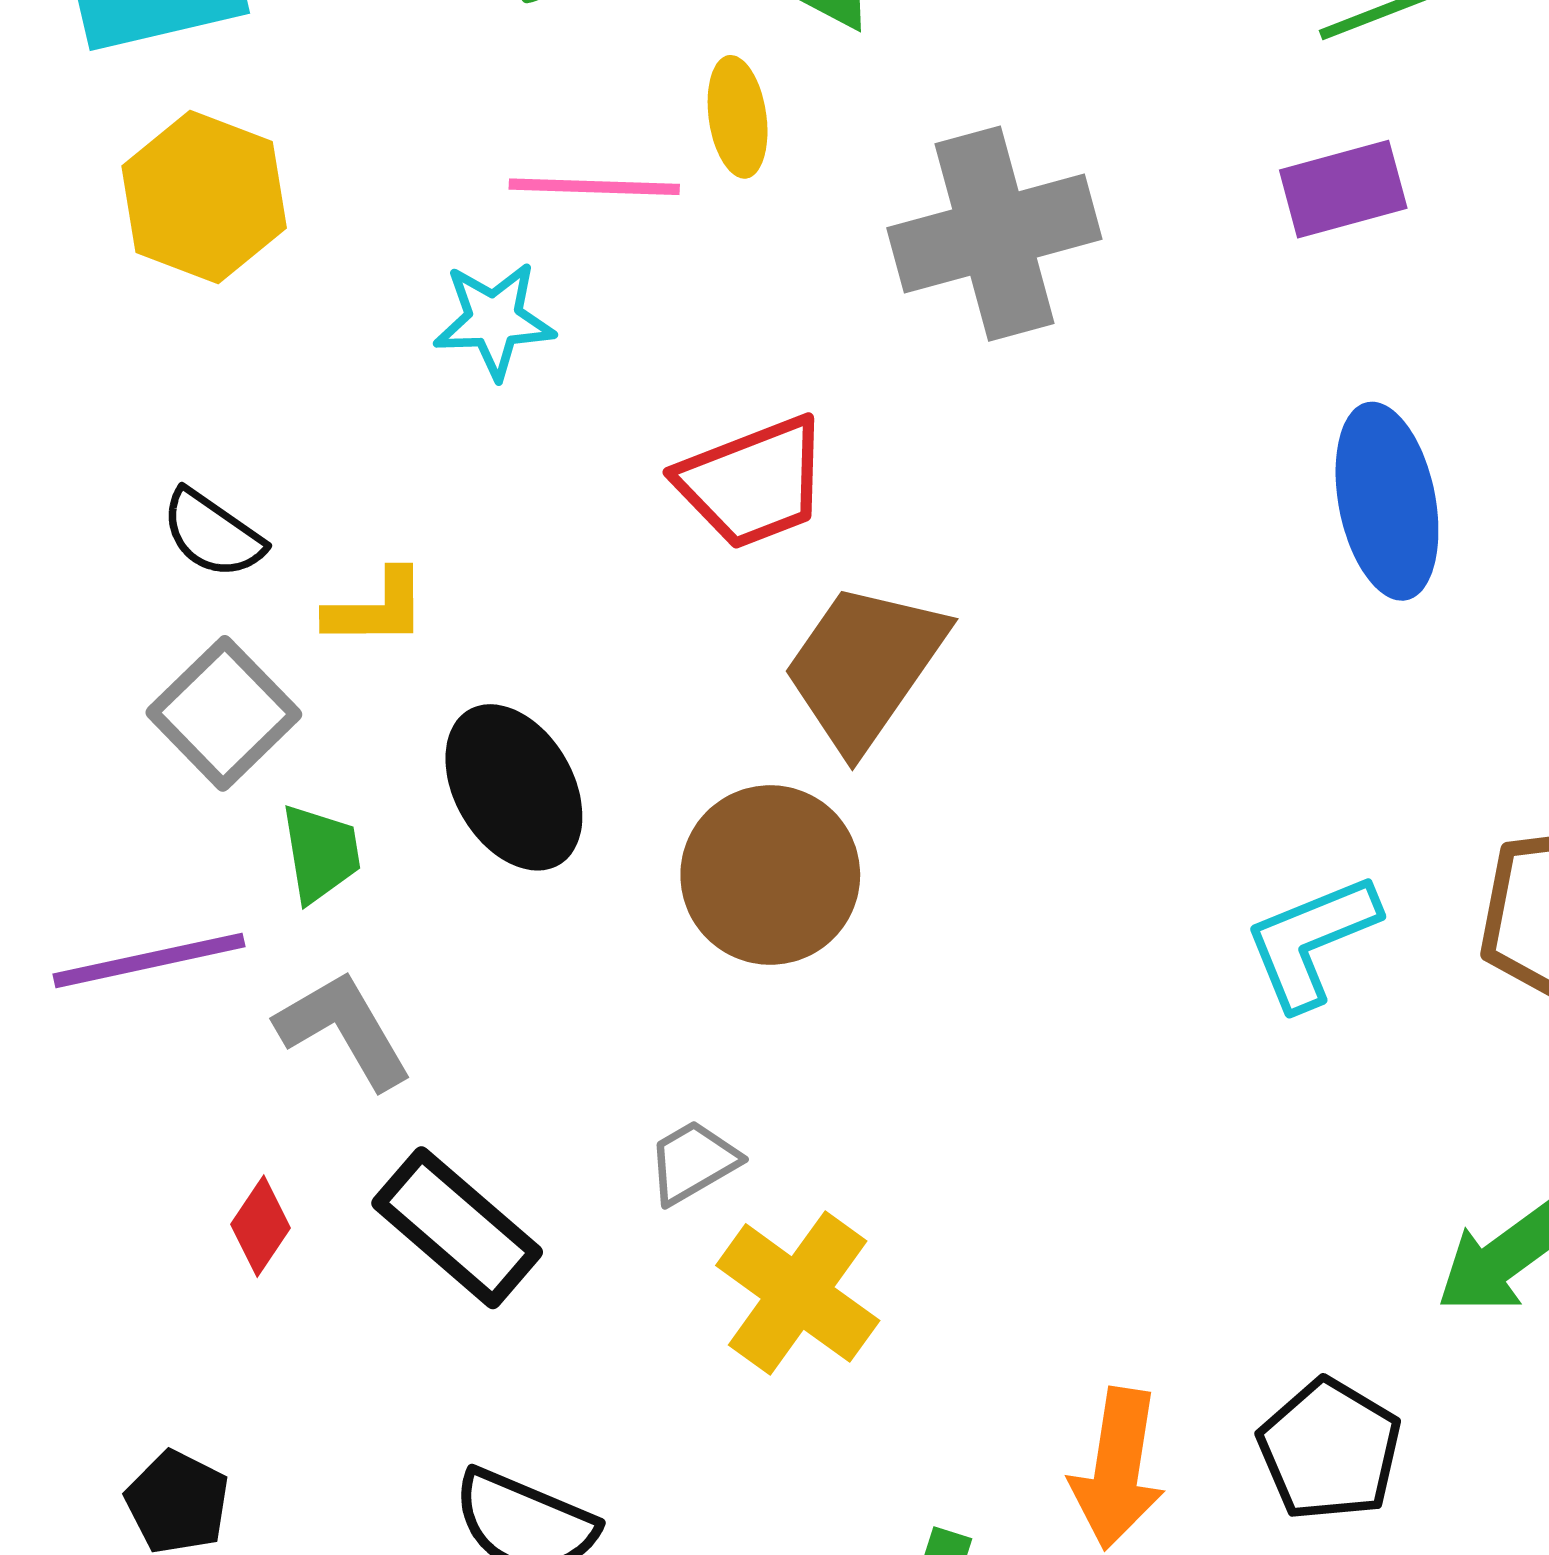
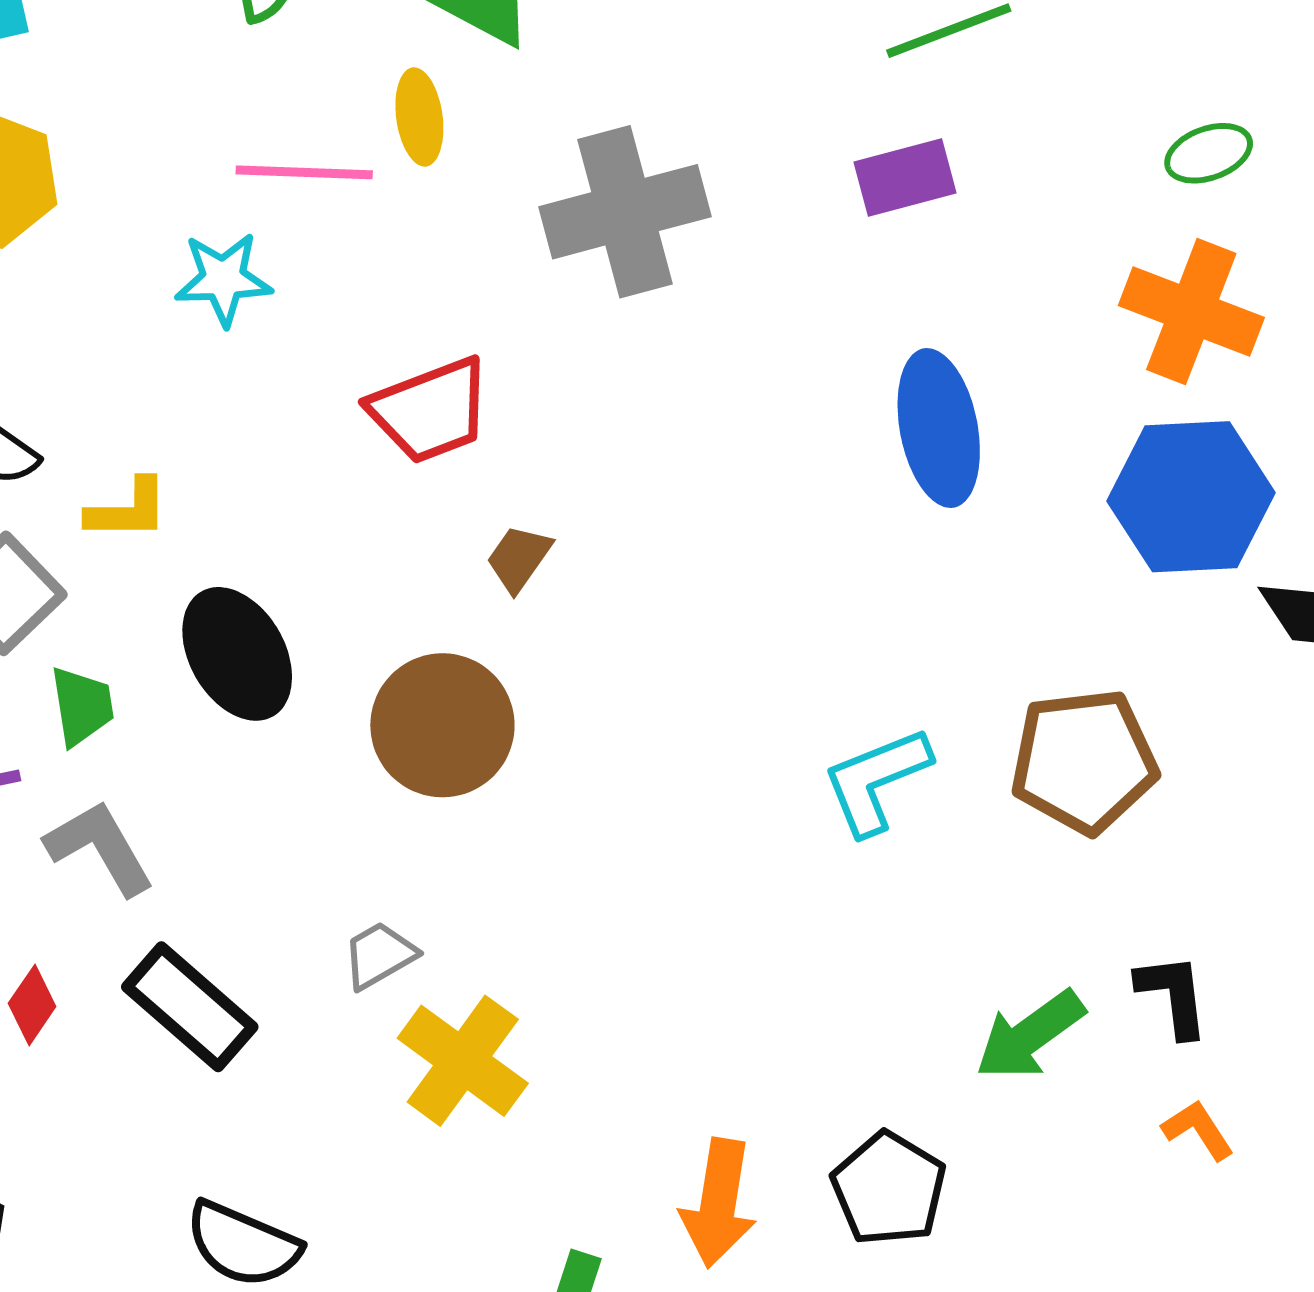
brown trapezoid: (864, 666) -> (519, 558), size x0.5

